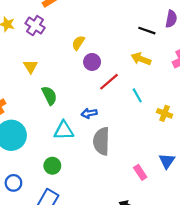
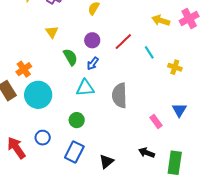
yellow arrow: (141, 59) -> (161, 20), moved
purple circle: (92, 62) -> (92, 40), moved
blue arrow: (89, 113) -> (93, 63), moved, turned -40

